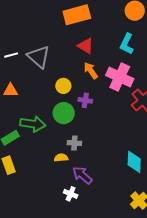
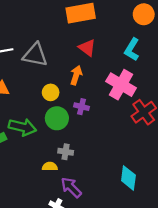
gray triangle: (39, 57) -> (35, 55), turned -35
orange arrow: (91, 70) -> (76, 75), moved, turned 48
yellow circle: (63, 86) -> (51, 92), moved

